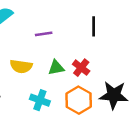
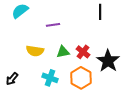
black line: (94, 26) -> (100, 12), moved
black star: (114, 95) -> (108, 61), moved, turned 30

